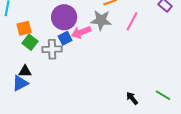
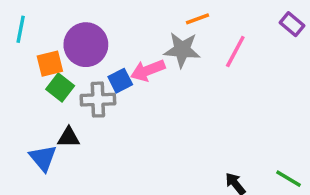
purple circle: (64, 17) -> (86, 45), moved
black triangle: (25, 71) -> (69, 137), moved
blue triangle: (20, 83) -> (43, 158), turned -42

